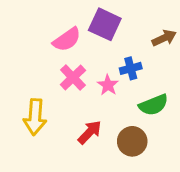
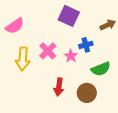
pink semicircle: (67, 40) -> (15, 26), moved
yellow arrow: (35, 117) -> (23, 59), moved
red arrow: (90, 132) -> (59, 87), turned 144

